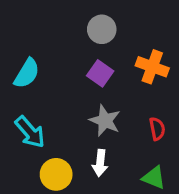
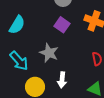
gray star: (105, 121) -> (49, 53), moved

